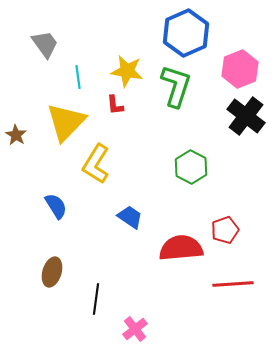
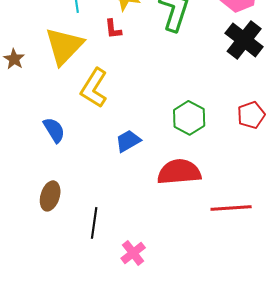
green hexagon: (191, 167) -> (189, 118), moved
blue trapezoid: (130, 217) -> (128, 141), turned -64
red pentagon: (225, 230) -> (251, 115), moved

